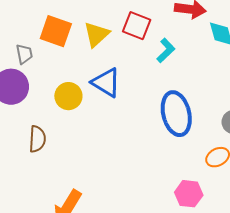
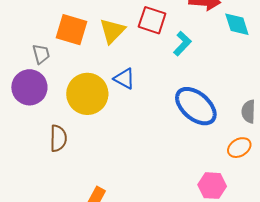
blue triangle: (106, 83) -> (124, 79), size x0.7
yellow circle: (68, 96) -> (87, 94), size x1.5
blue ellipse: (176, 114) -> (196, 106), turned -33

